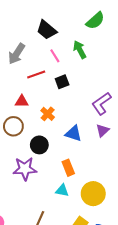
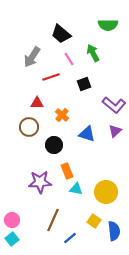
green semicircle: (95, 21) -> (108, 25), turned 42
black square: (62, 82) -> (84, 84), moved
purple L-shape: (101, 103) -> (114, 105), turned -105
orange rectangle: (68, 168) -> (67, 171), moved
purple star: (25, 169) -> (40, 182), moved

